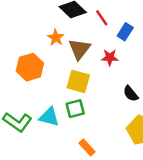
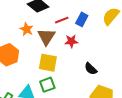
red line: (102, 18) -> (62, 20), moved, turned -72

